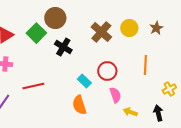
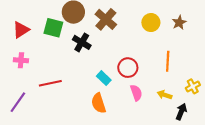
brown cross: (101, 32) -> (106, 19), moved
green square: (36, 33) -> (53, 28), turned -30
yellow arrow: (130, 112) -> (165, 95), moved
black arrow: (158, 113) -> (181, 112), turned 35

